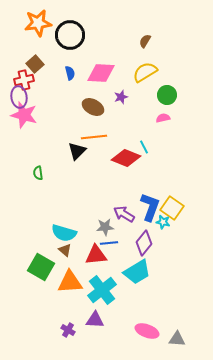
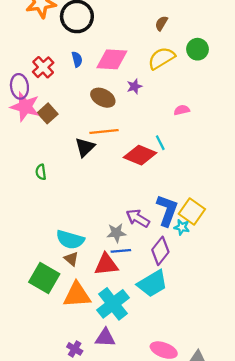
brown square: (35, 64) -> (48, 113), moved
red cross: (24, 80) -> (43, 67), moved, turned -30
green circle: (167, 95) -> (198, 49), moved

